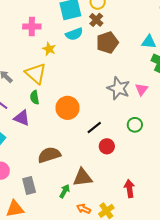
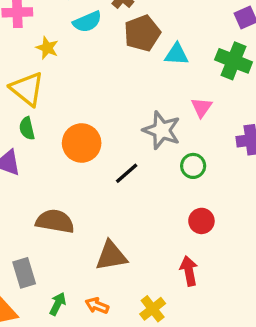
cyan triangle: (149, 42) -> (177, 54), moved
gray star: (118, 88) -> (162, 130), moved
red circle: (107, 146) -> (201, 221), moved
brown semicircle: (49, 155) -> (55, 221), turned 30
green arrow: (65, 191) -> (58, 304), moved
orange arrow: (83, 209) -> (97, 306), moved

